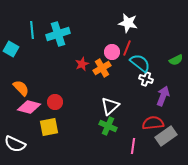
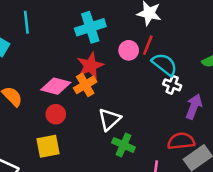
cyan cross: (58, 34) -> (90, 27), moved
red star: (82, 64) -> (90, 66), size x1.5
orange cross: (102, 68) -> (85, 85), moved
white triangle: (110, 106) -> (109, 119), moved
pink diamond: (29, 107) -> (56, 86), moved

